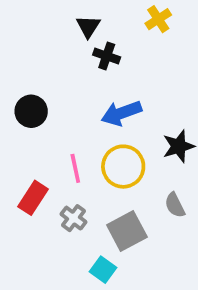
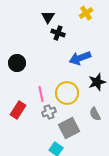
blue arrow: (121, 113) -> (80, 58), moved
gray cross: (74, 218) -> (49, 112), moved, turned 32

